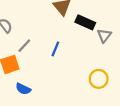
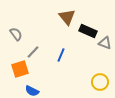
gray triangle: (104, 36) -> (105, 43), turned -48

